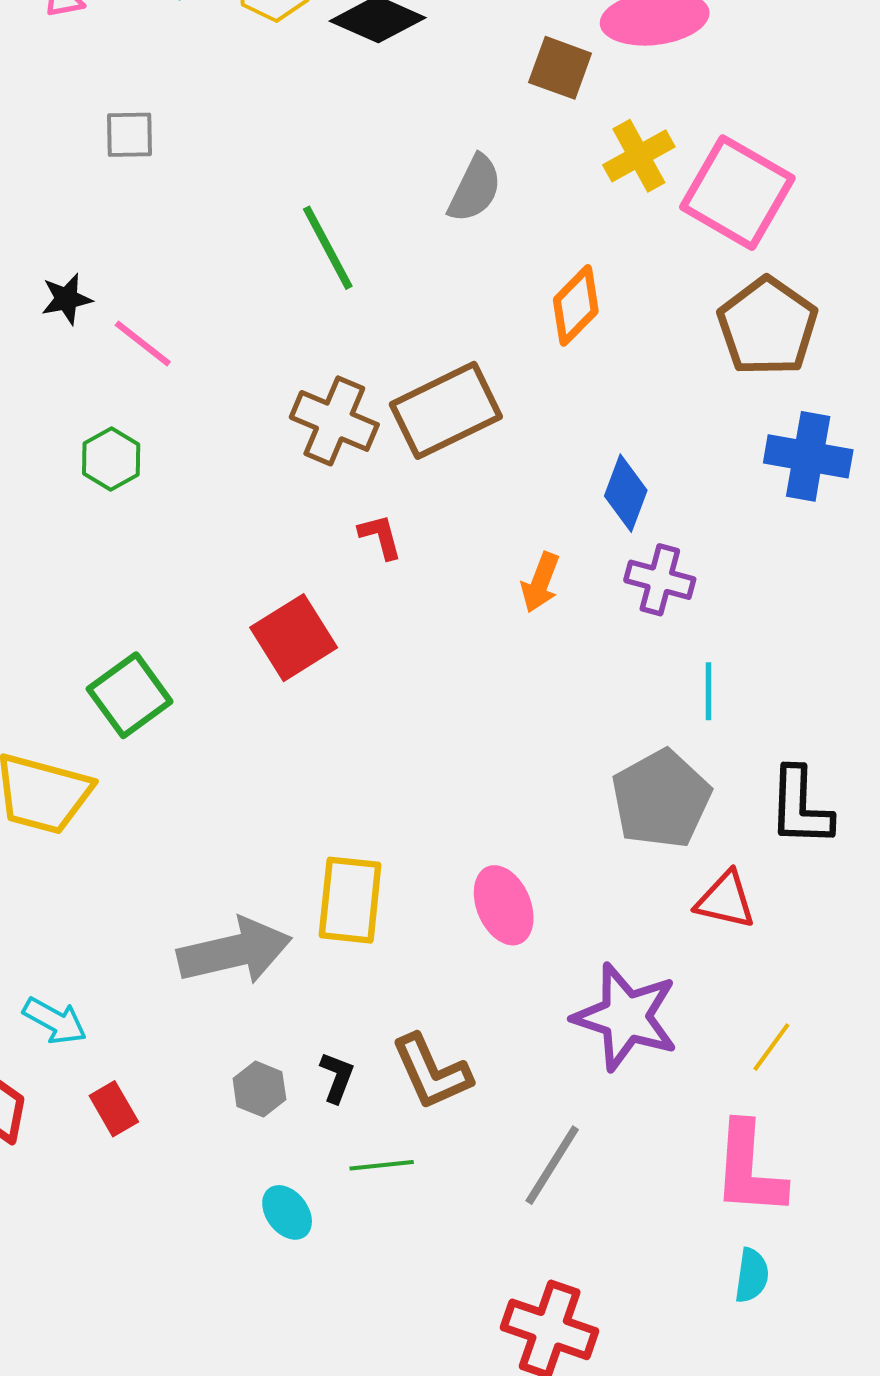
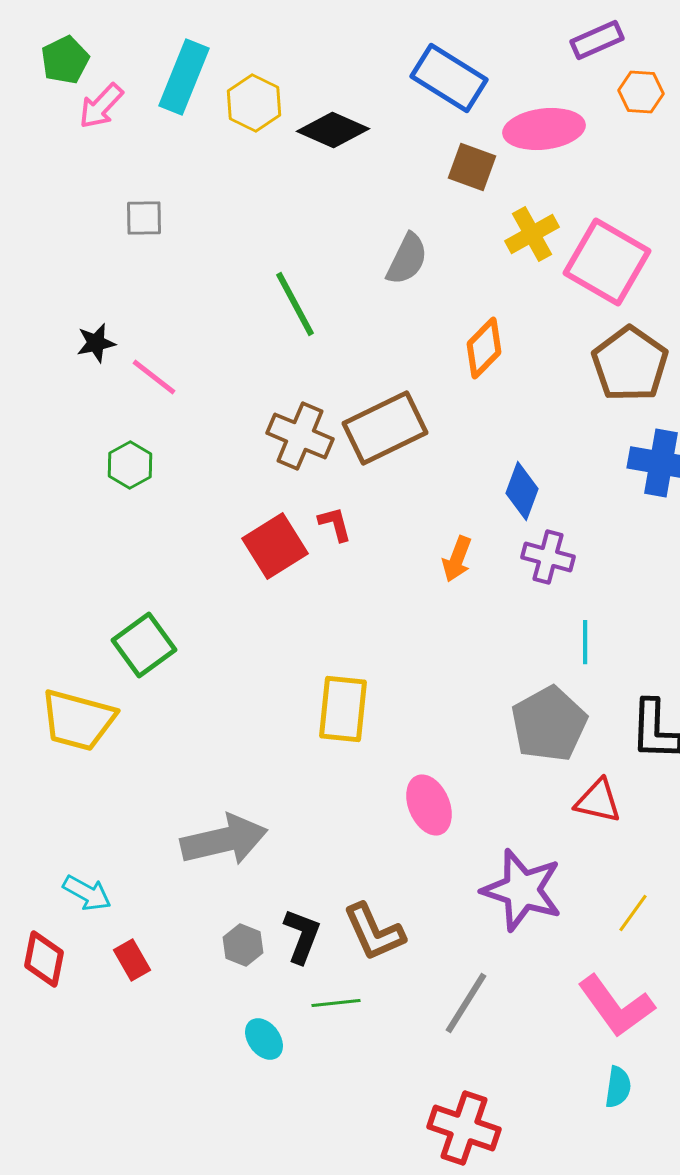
red square: (294, 638) -> (275, 546), moved
yellow rectangle: (350, 900) -> (343, 709), moved
black L-shape: (337, 1077) -> (302, 936), size x1.4
pink L-shape: (749, 1169) -> (616, 1006), turned -40

